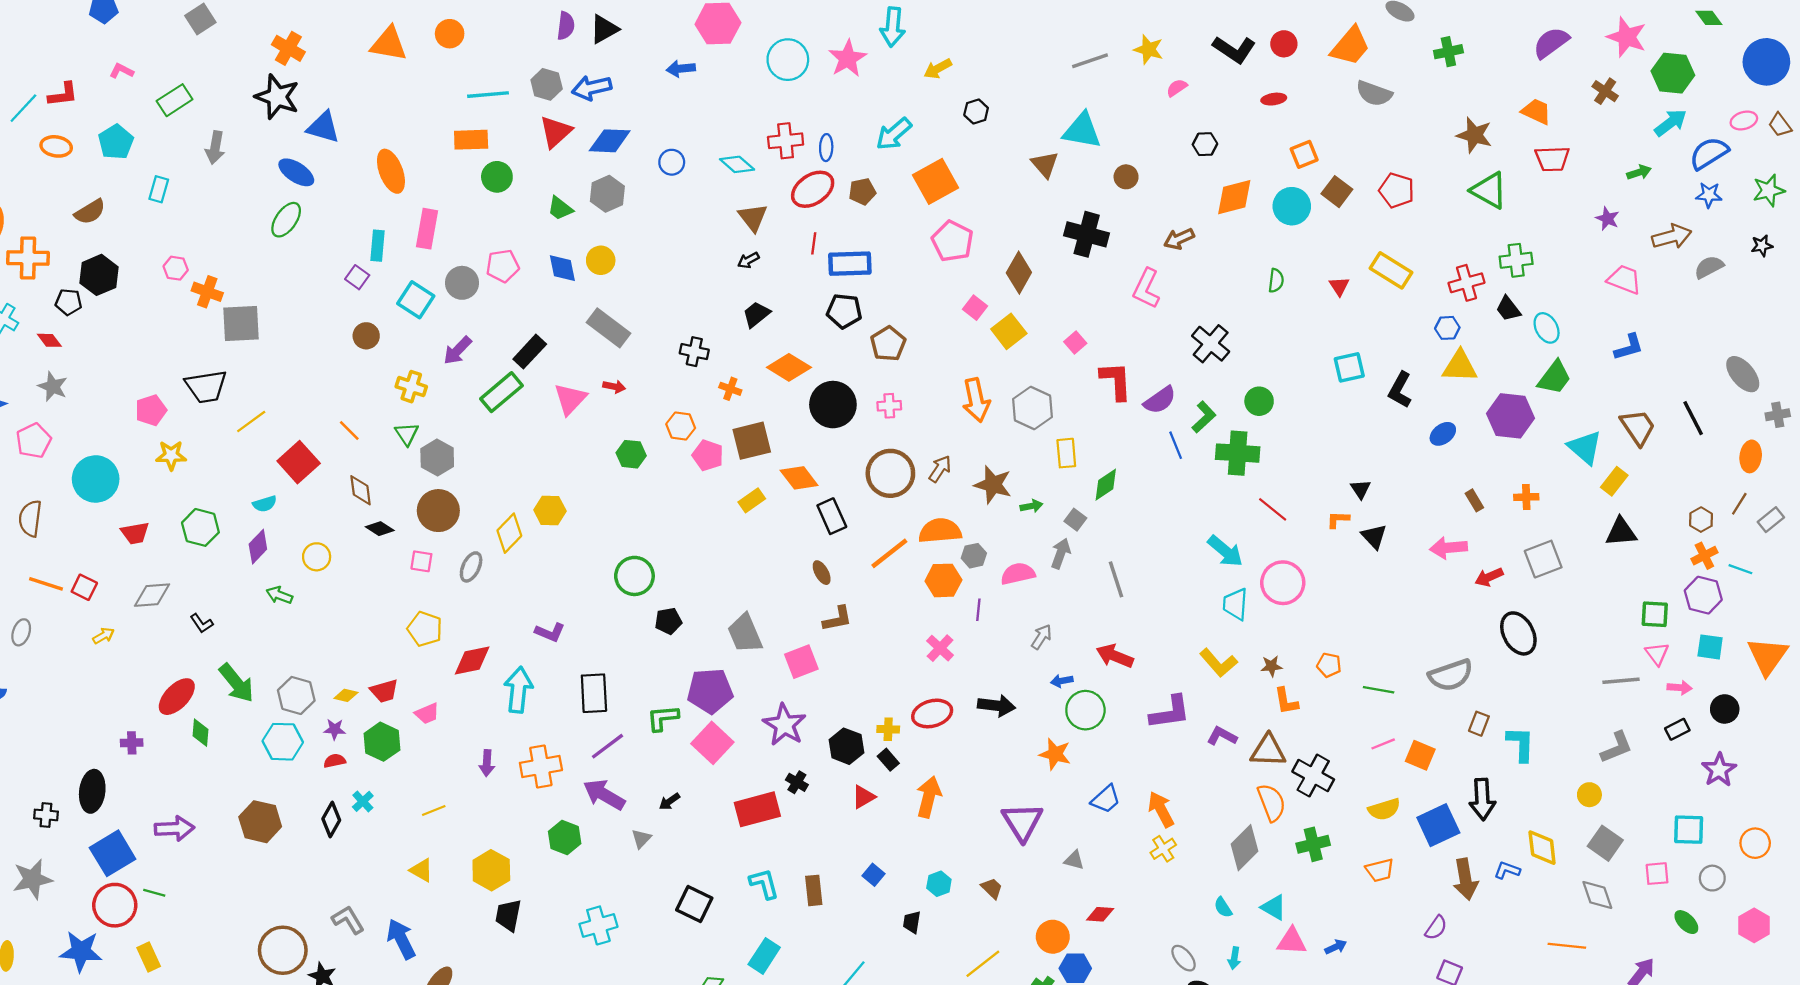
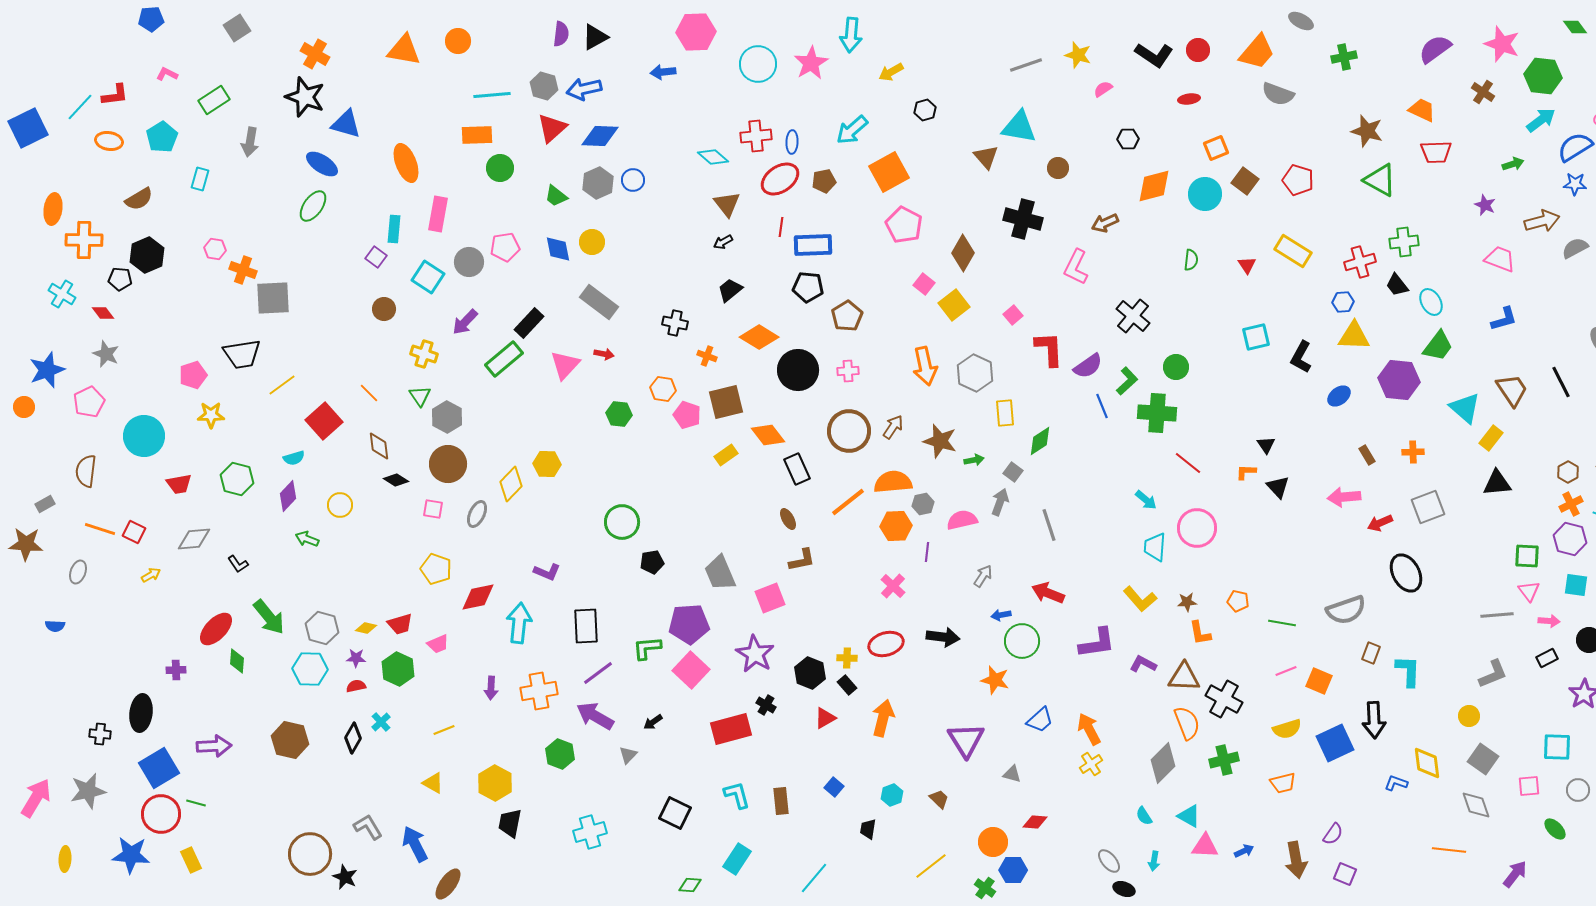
blue circle: (672, 162) -> (633, 180), moved
cyan arrow: (1225, 551) -> (1146, 500), size x0.7
brown arrow: (1465, 879) -> (1296, 860), moved

